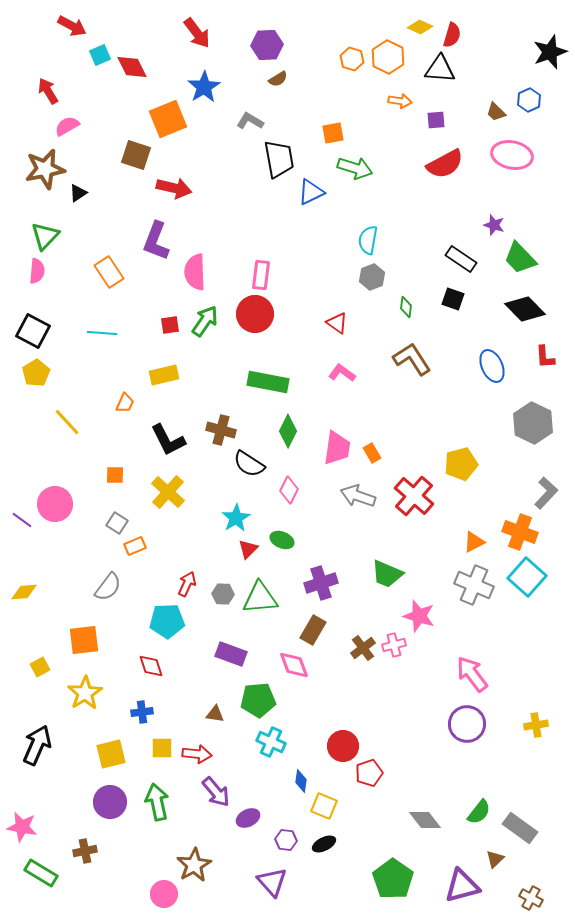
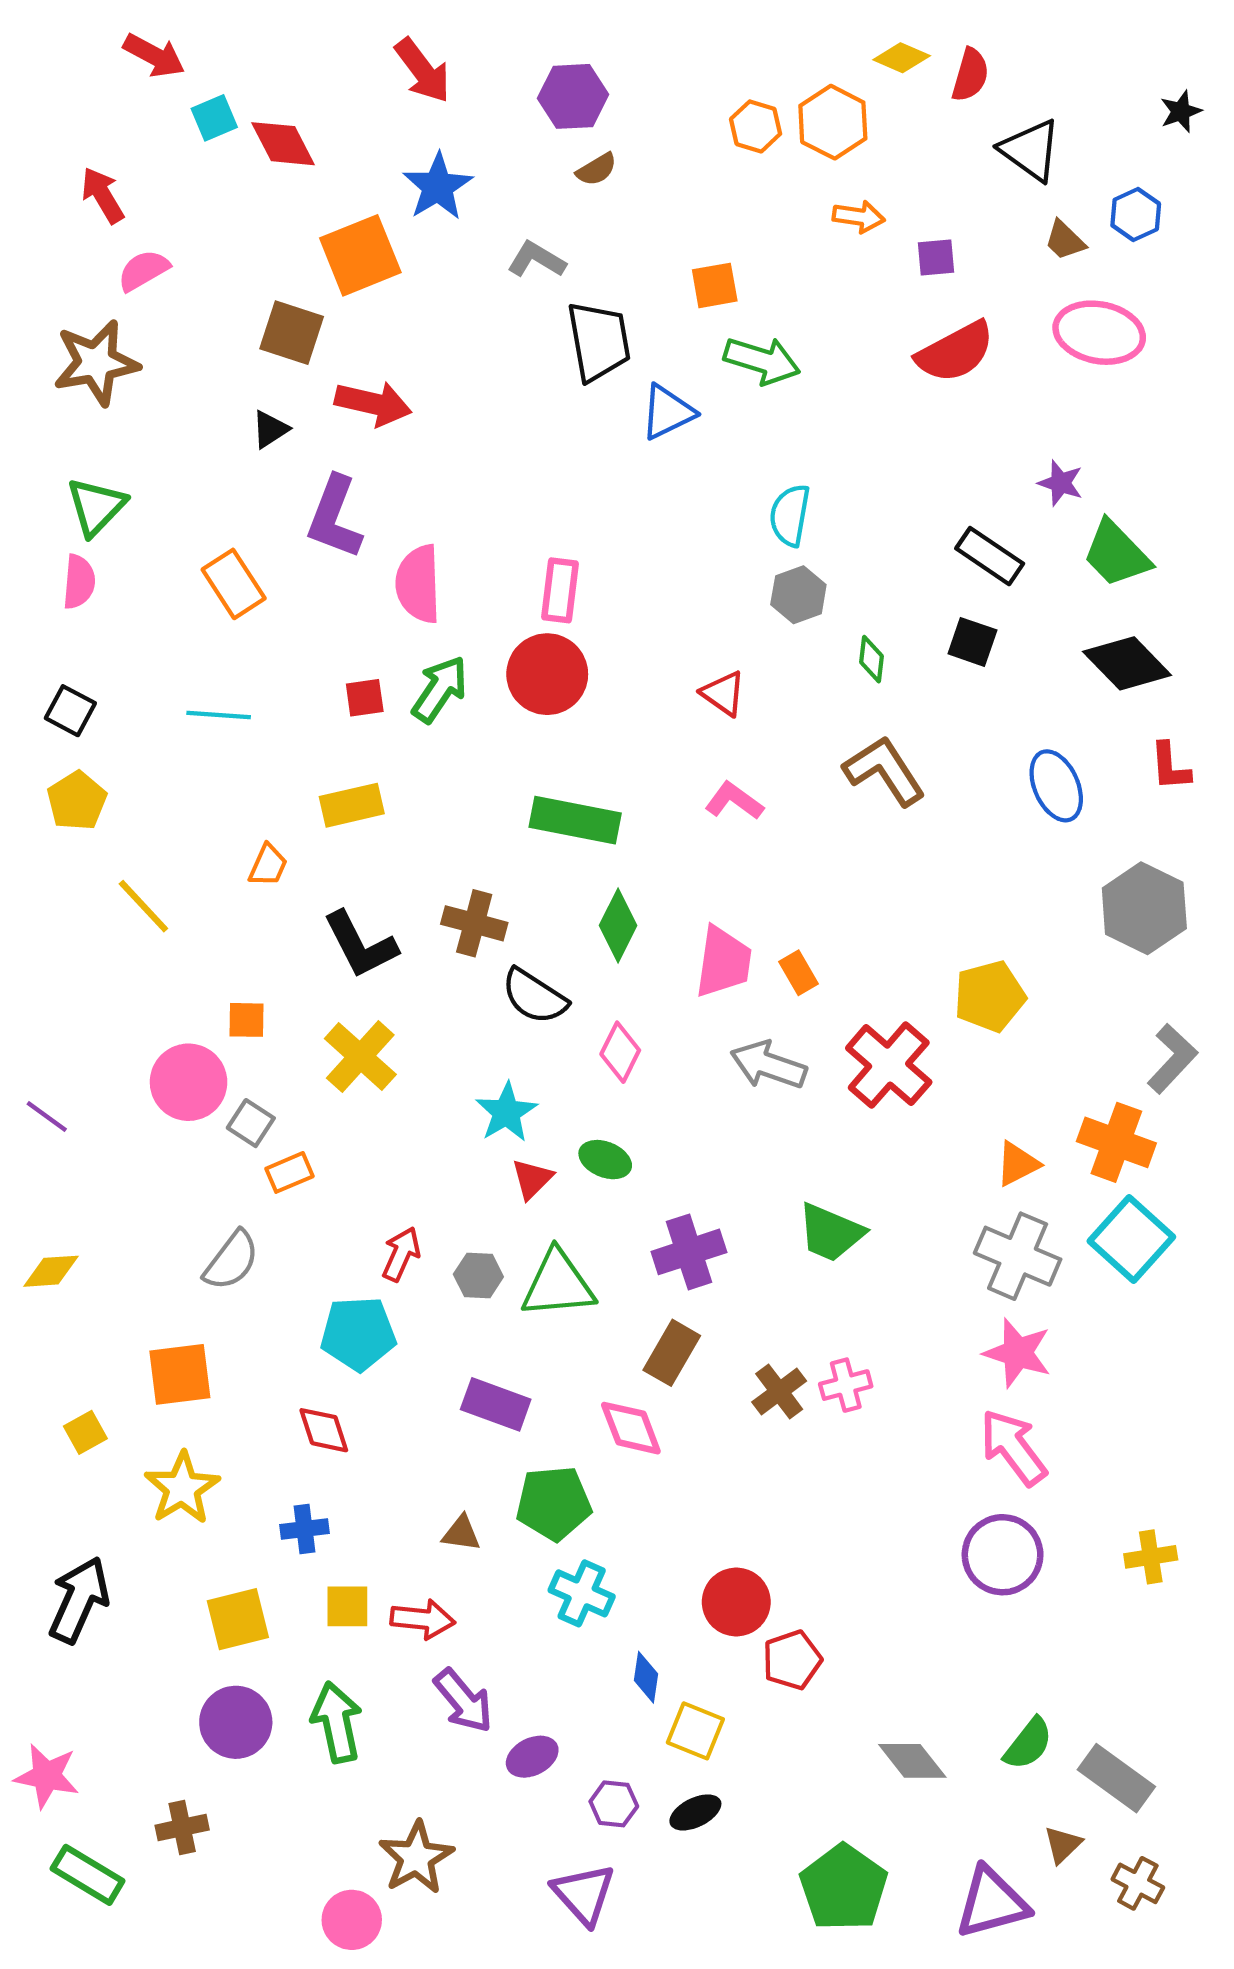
black star: (550, 52) -> (1181, 111), size x0.6
black triangle: (440, 69) -> (1030, 150), moved, turned 32
black triangle: (78, 193) -> (270, 429), moved
black square: (33, 331) -> (70, 711), size x0.7
pink circle: (55, 504) -> (189, 1082), moved
pink star: (419, 616) -> (1018, 1353), moved
brown cross: (531, 898) -> (1138, 1883), moved

